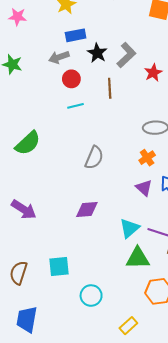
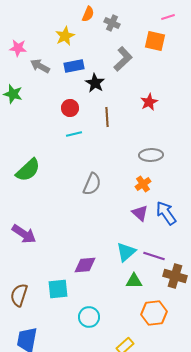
gray L-shape: (126, 55) -> (123, 59), moved
gray arrow: (59, 57) -> (40, 66), moved, turned 48
purple diamond: (87, 209) -> (85, 265), moved
green triangle: (138, 258) -> (134, 281), size x0.7

